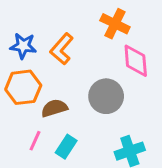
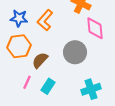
brown semicircle: (54, 108) -> (40, 60), turned -30

